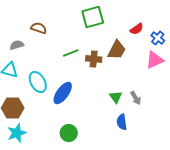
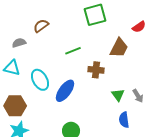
brown semicircle: (39, 28) -> (41, 26), turned -56
brown cross: (94, 59) -> (96, 70), moved

